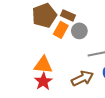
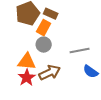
gray circle: (79, 31) -> (44, 45), moved
brown arrow: (82, 78) -> (50, 73), moved

